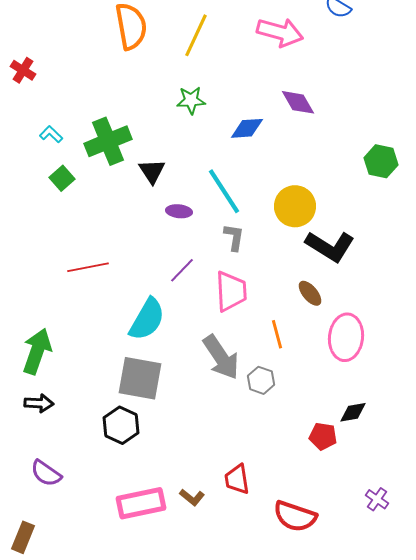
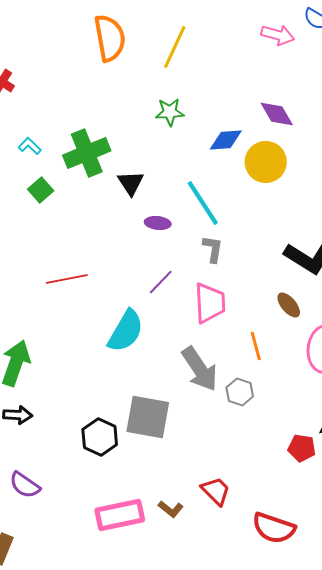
pink arrow: (280, 32) -> (278, 35), moved, size x0.7
yellow circle: (295, 206) -> (266, 162), moved
gray square: (140, 378) -> (148, 417), moved
red trapezoid: (237, 479) -> (216, 491), turned 144

